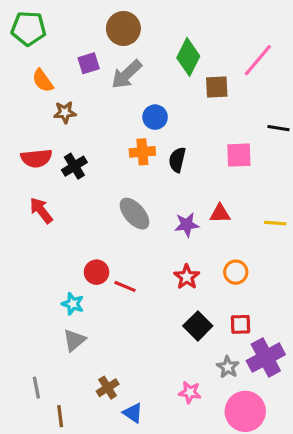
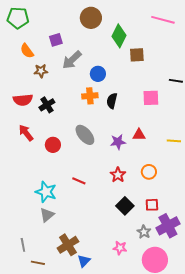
brown circle: (123, 28) -> (91, 18), moved
pink line: (258, 60) -> (163, 20), moved, turned 65
gray arrow: (127, 74) -> (72, 60), moved
red circle: (97, 272) -> (53, 145), moved
cyan star: (73, 304) -> (46, 192), size x1.5
brown cross: (108, 388) -> (68, 245), size x1.5
blue triangle: (133, 413) -> (84, 261), turned 40
brown line: (60, 416) -> (38, 263), turned -72

